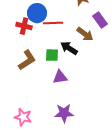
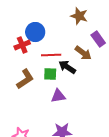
red line: (53, 23) -> (51, 55), moved
red cross: (24, 26) -> (22, 45), turned -35

